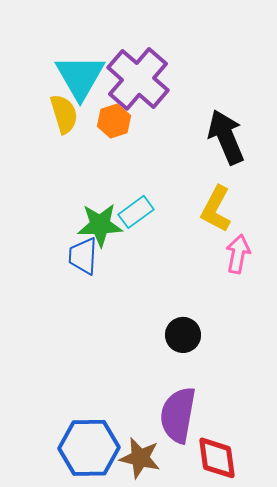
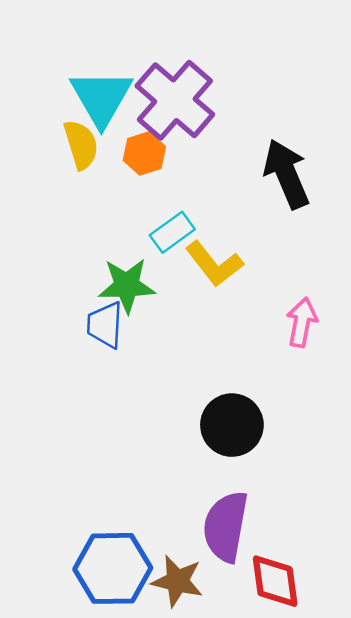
yellow L-shape: (216, 209) -> (214, 264), moved, turned -66
cyan rectangle: (136, 212) -> (172, 232), moved
black circle: (183, 335) -> (232, 425), size x1.4

